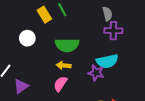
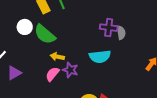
gray semicircle: (107, 14) -> (121, 33), moved
green semicircle: (67, 45) -> (45, 34), moved, turned 35
purple star: (96, 73) -> (70, 70), moved

